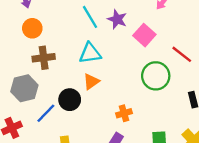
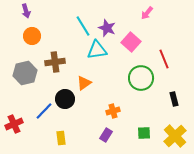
cyan triangle: (90, 53) -> (97, 50), moved
red line: (182, 54) -> (164, 59), turned 30
brown cross: (44, 58) -> (55, 62), moved
gray hexagon: (24, 88) -> (25, 73), moved

